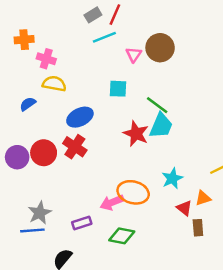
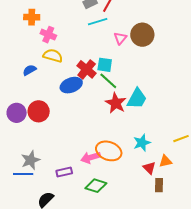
green line: (157, 105) -> (108, 81), moved
red cross: (75, 147) -> (87, 69), moved

